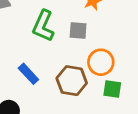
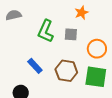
orange circle: (101, 62) -> (97, 49), moved
green square: (112, 89) -> (96, 77), size x1.6

